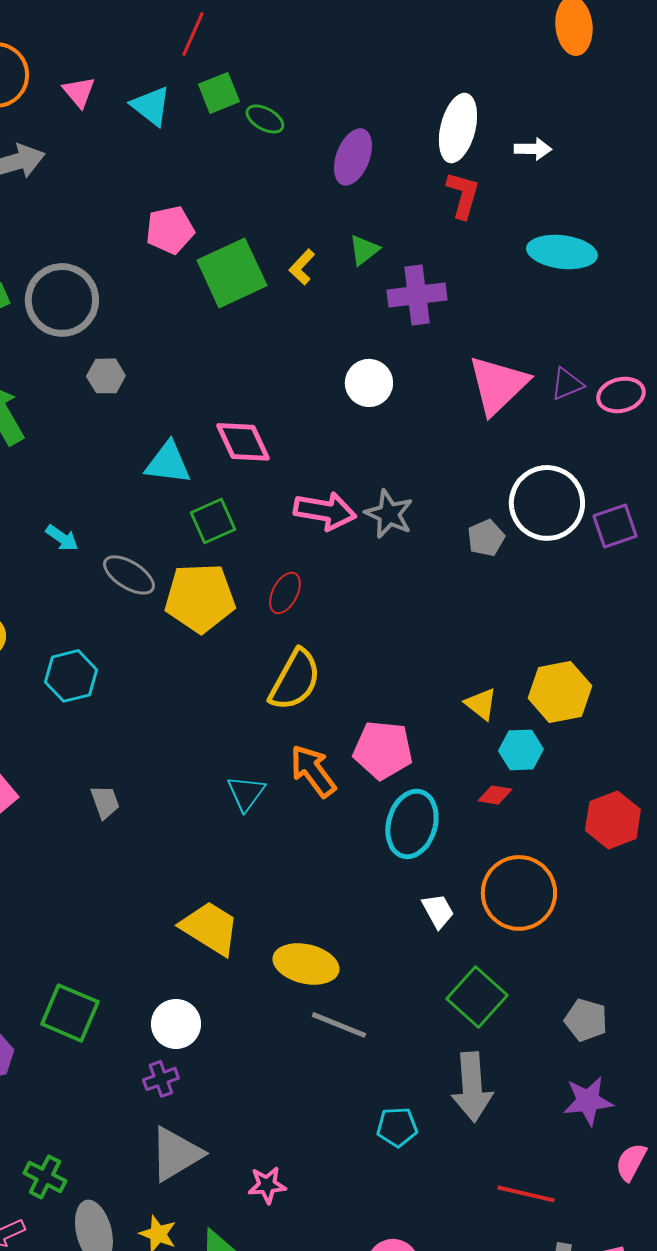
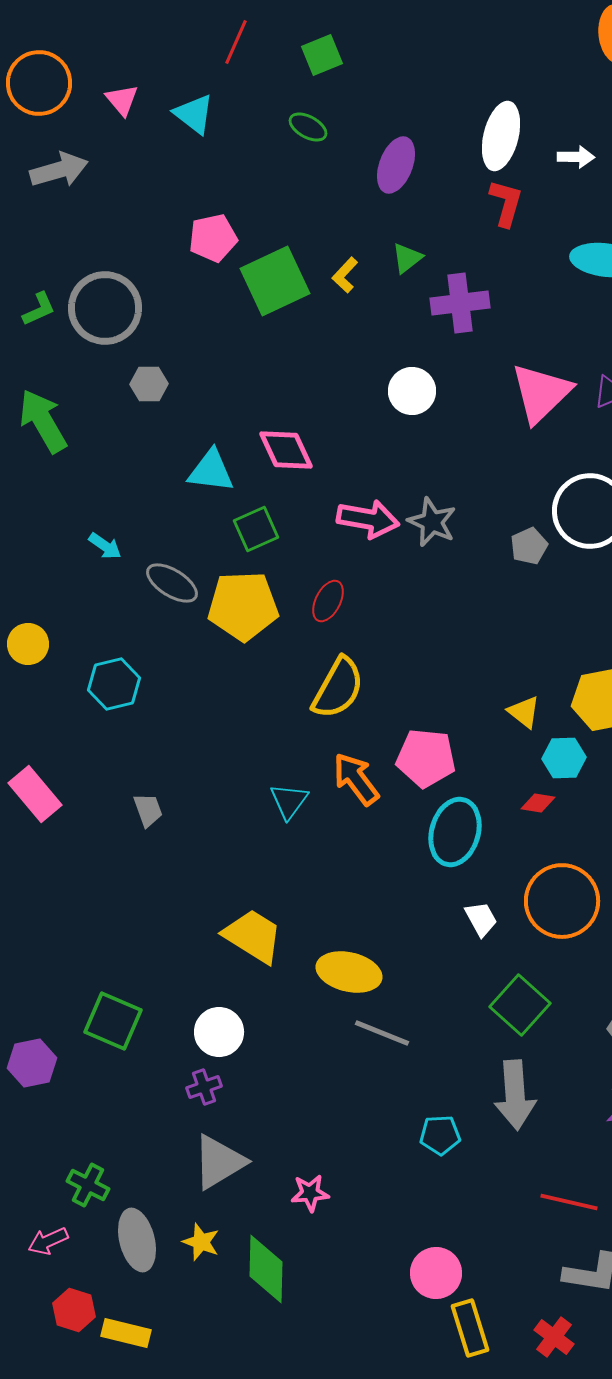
green square: (219, 93) -> (322, 55), moved

